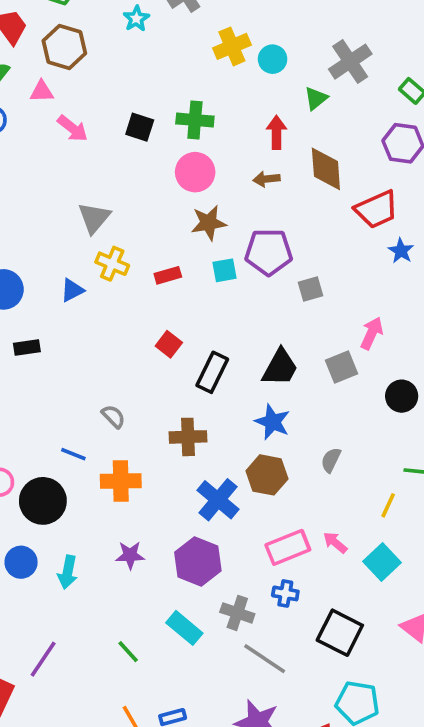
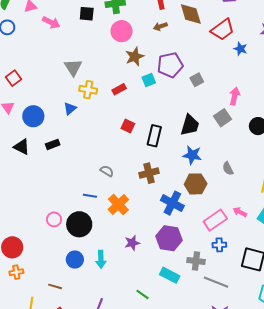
gray semicircle: (331, 460) -> (228, 168), turned -40
orange cross: (121, 481) -> (118, 204), turned -30

